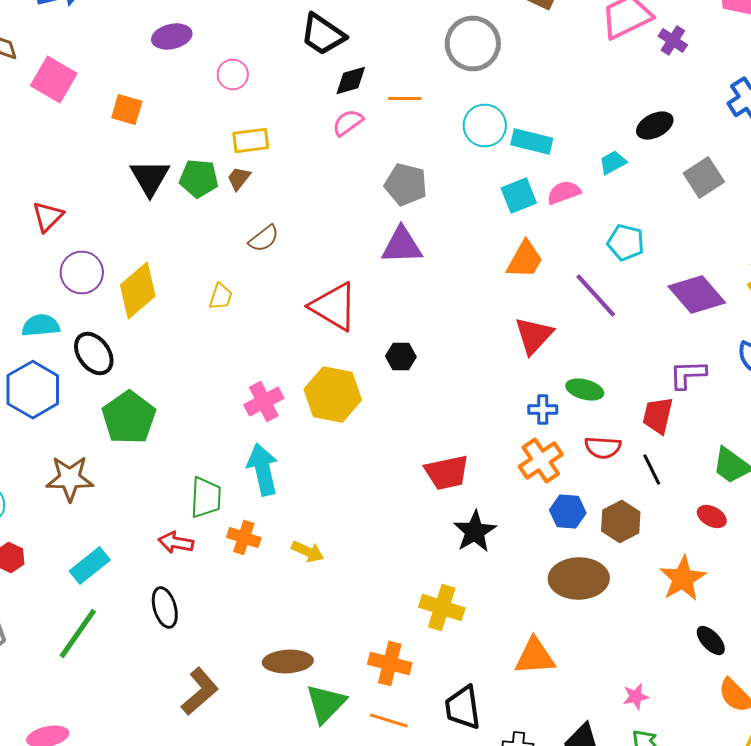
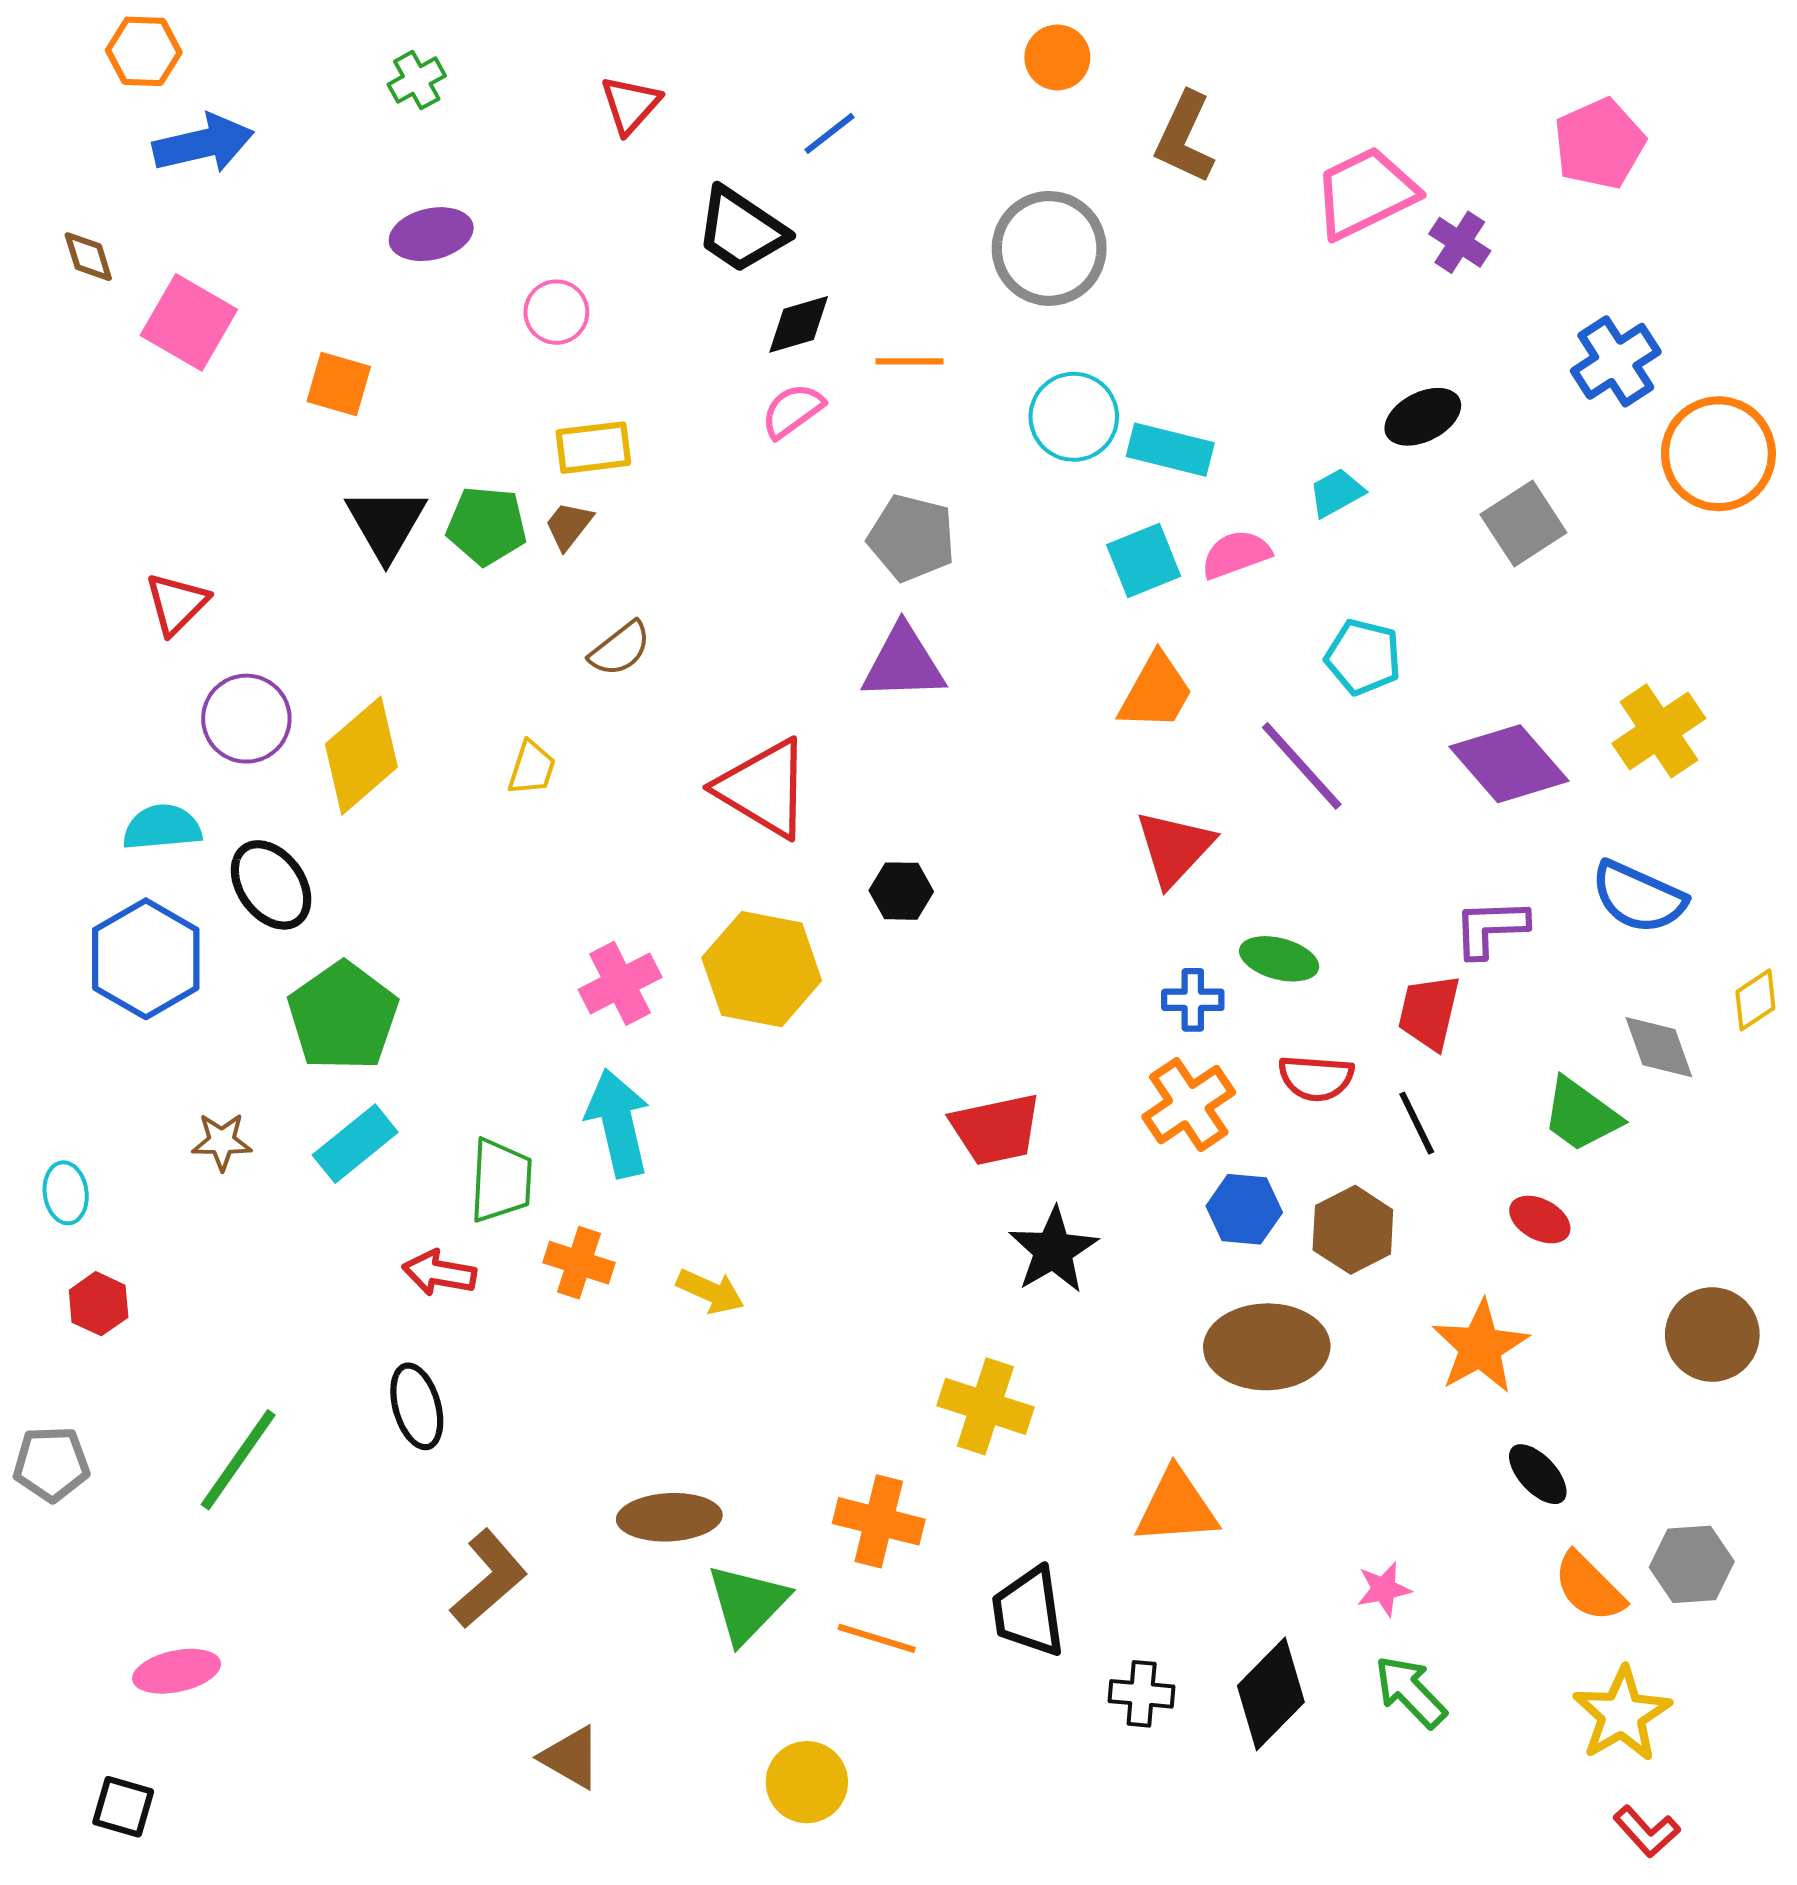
brown star: (70, 478) -> (222, 1142), size x0.6
cyan rectangle: (90, 566) -> (355, 1144), moved

